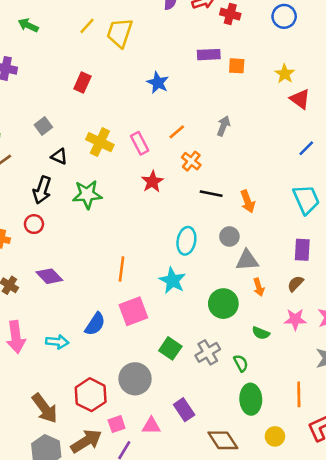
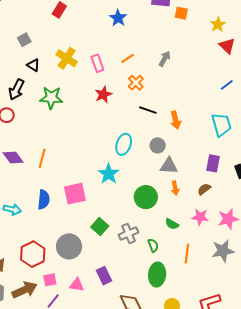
orange line: (121, 269) -> (42, 158), moved
blue semicircle: (95, 324) -> (44, 200), turned -36
orange line: (299, 394) -> (187, 254), moved

